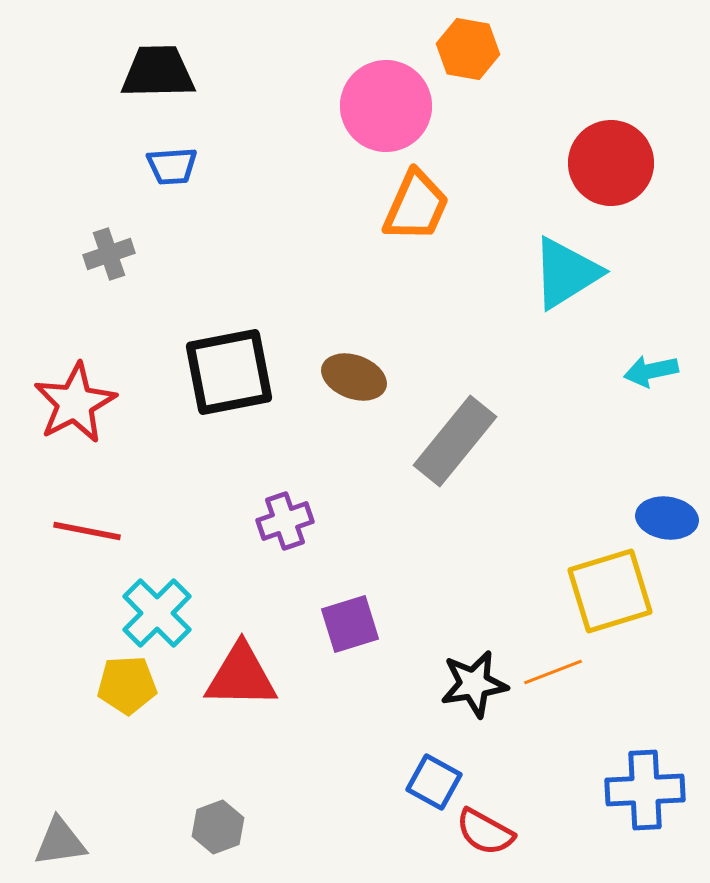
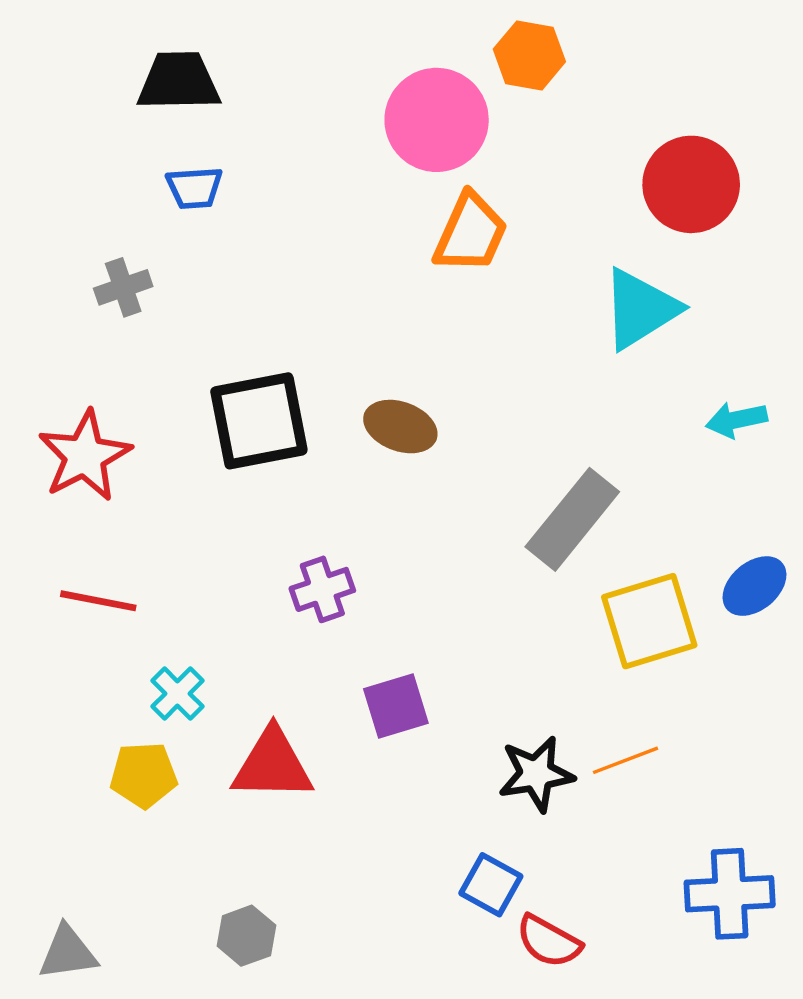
gray rectangle: (455, 441) -> (572, 519), moved
blue ellipse: (667, 518) -> (754, 586), turned -48
yellow square: (610, 591) -> (649, 621), moved
cyan cross: (157, 613) -> (177, 694), size x0.7

